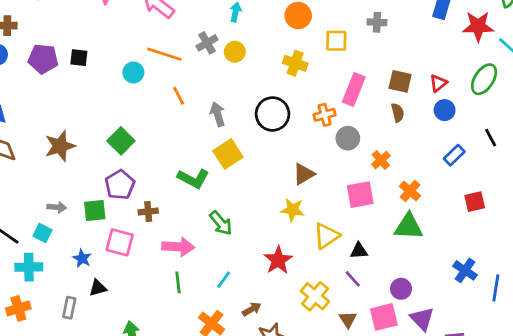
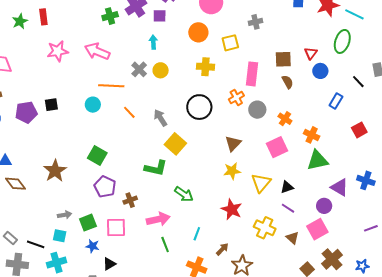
green square: (95, 211) -> (88, 223), moved
purple triangle: (422, 319) -> (340, 187), moved

